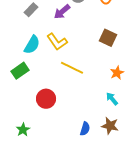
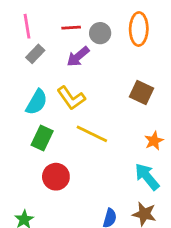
green rectangle: (20, 71) -> (42, 138), moved, turned -30
cyan arrow: (112, 99) -> (147, 177), size x1.5

